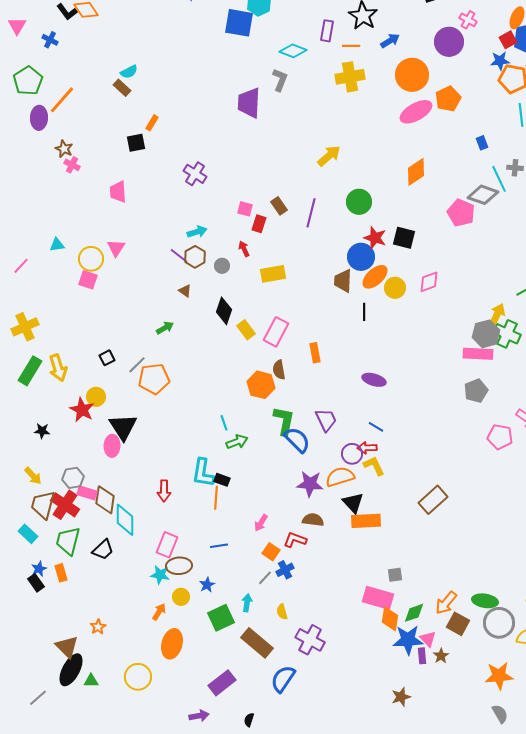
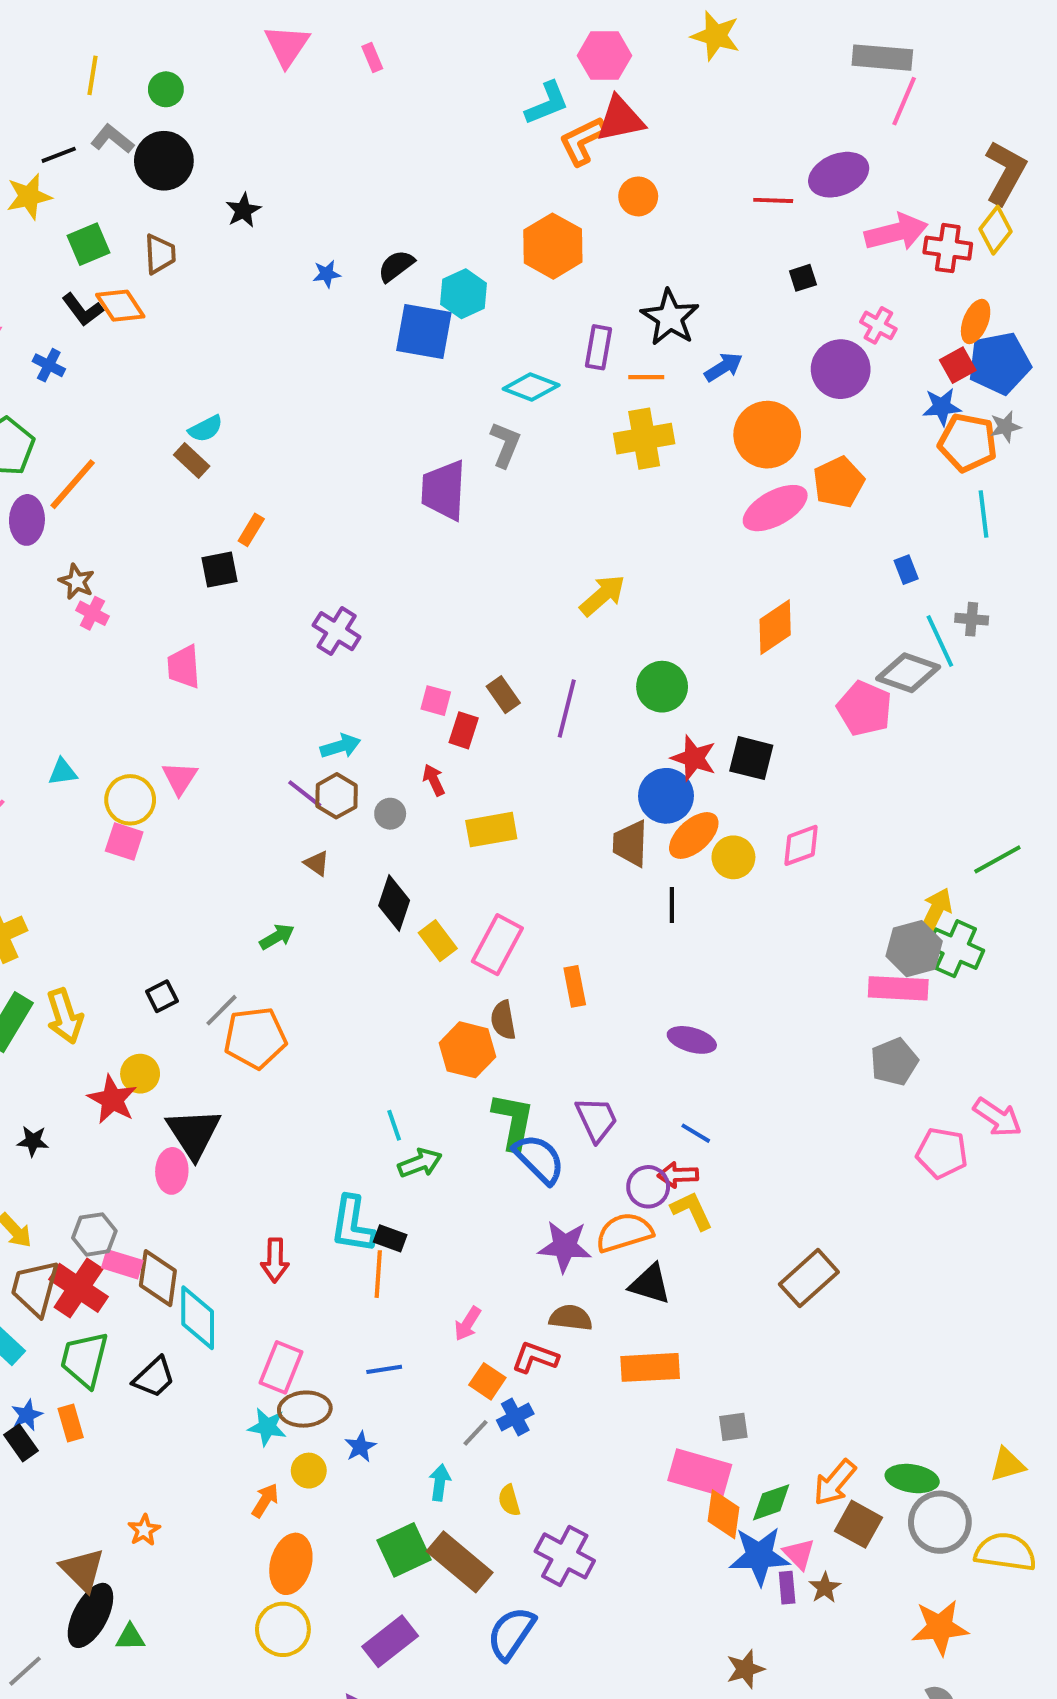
black triangle: (353, 503) -> (650, 1284), turned -30
orange rectangle: (366, 521) -> (650, 1367), moved
green square: (221, 618) -> (404, 1550), moved
yellow circle: (138, 677) -> (283, 1629), moved

